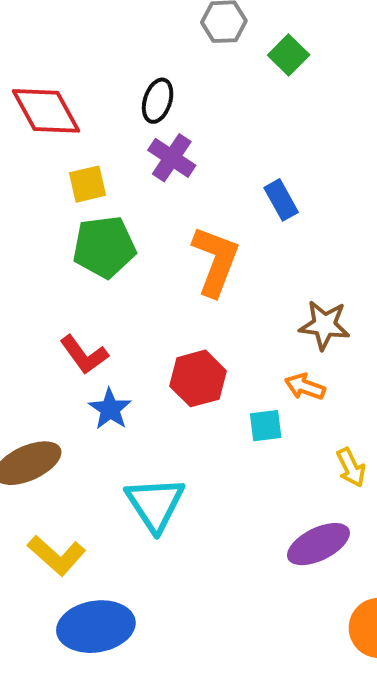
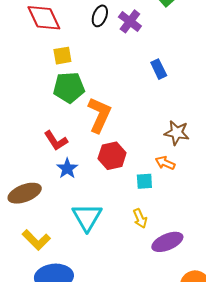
purple cross: (172, 158) -> (130, 21), moved
orange L-shape: (215, 261) -> (99, 115), moved
yellow arrow: (351, 467) -> (140, 218), moved

